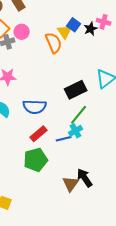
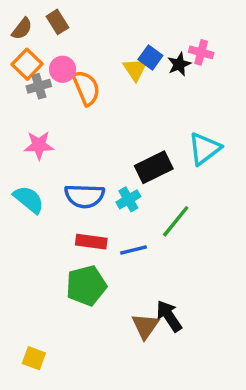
orange semicircle: (54, 43) -> (86, 88), moved
green line: (79, 115) -> (176, 221), moved
cyan cross: (76, 131) -> (128, 199), moved
red rectangle: (39, 134) -> (91, 242), turned 48

